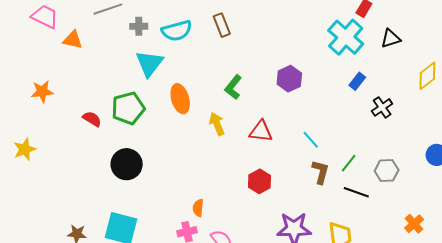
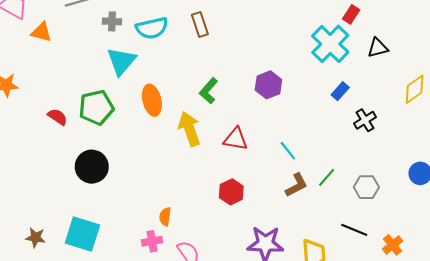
yellow arrow: (217, 124) -> (189, 129), size x1.4
brown L-shape: (321, 172) -> (296, 185), turned 45
black line: (356, 192) -> (354, 230), moved

